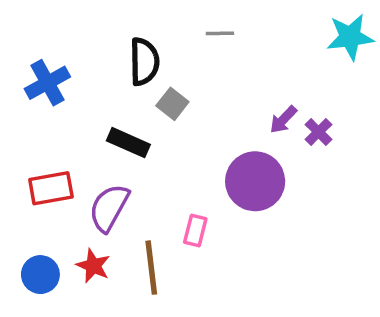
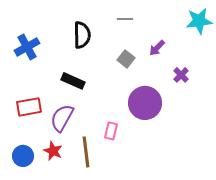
gray square: (172, 104) -> (126, 59), moved
purple arrow: (283, 120) -> (157, 48), moved

